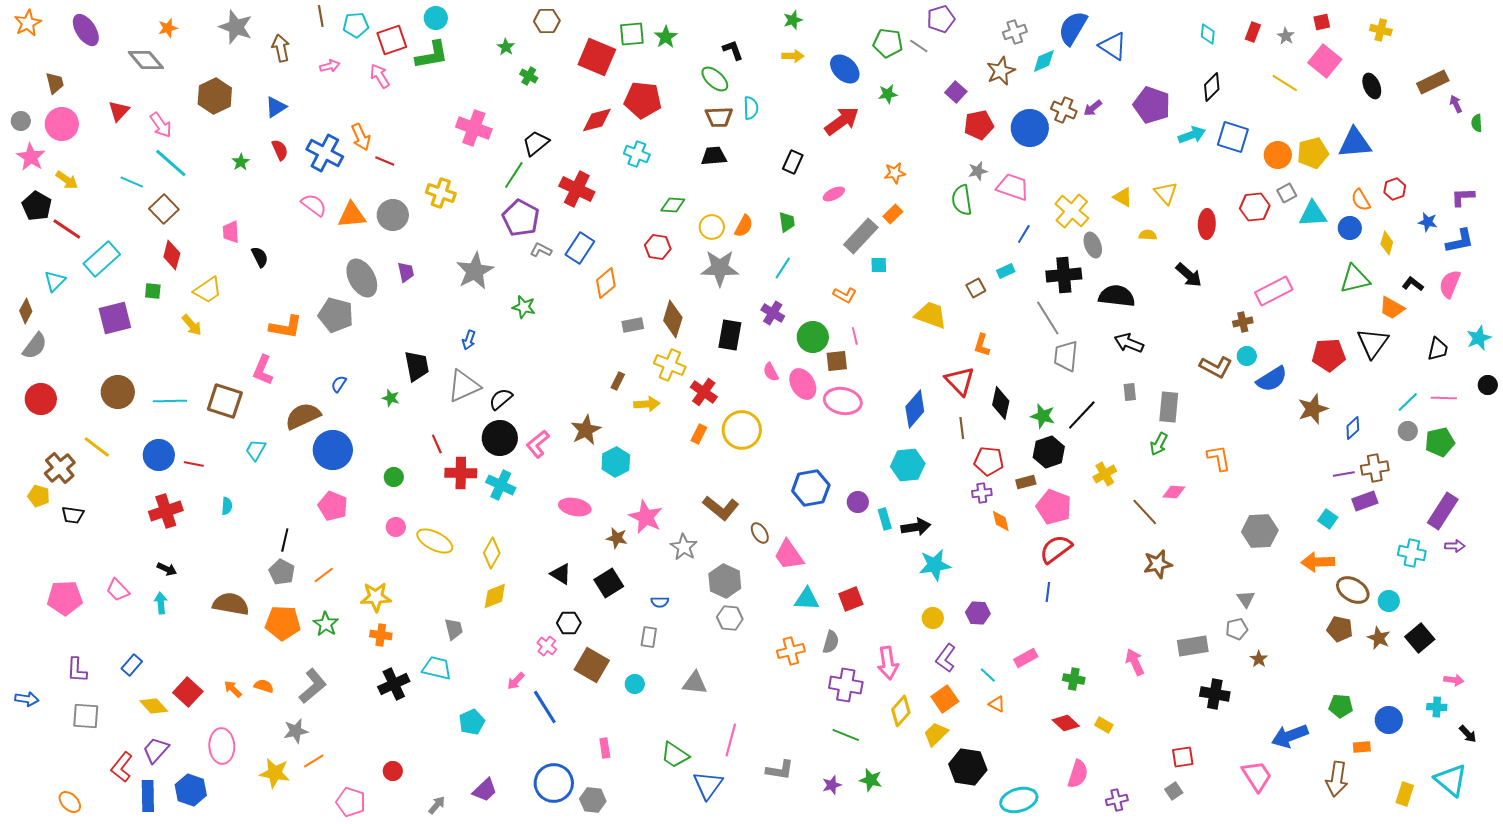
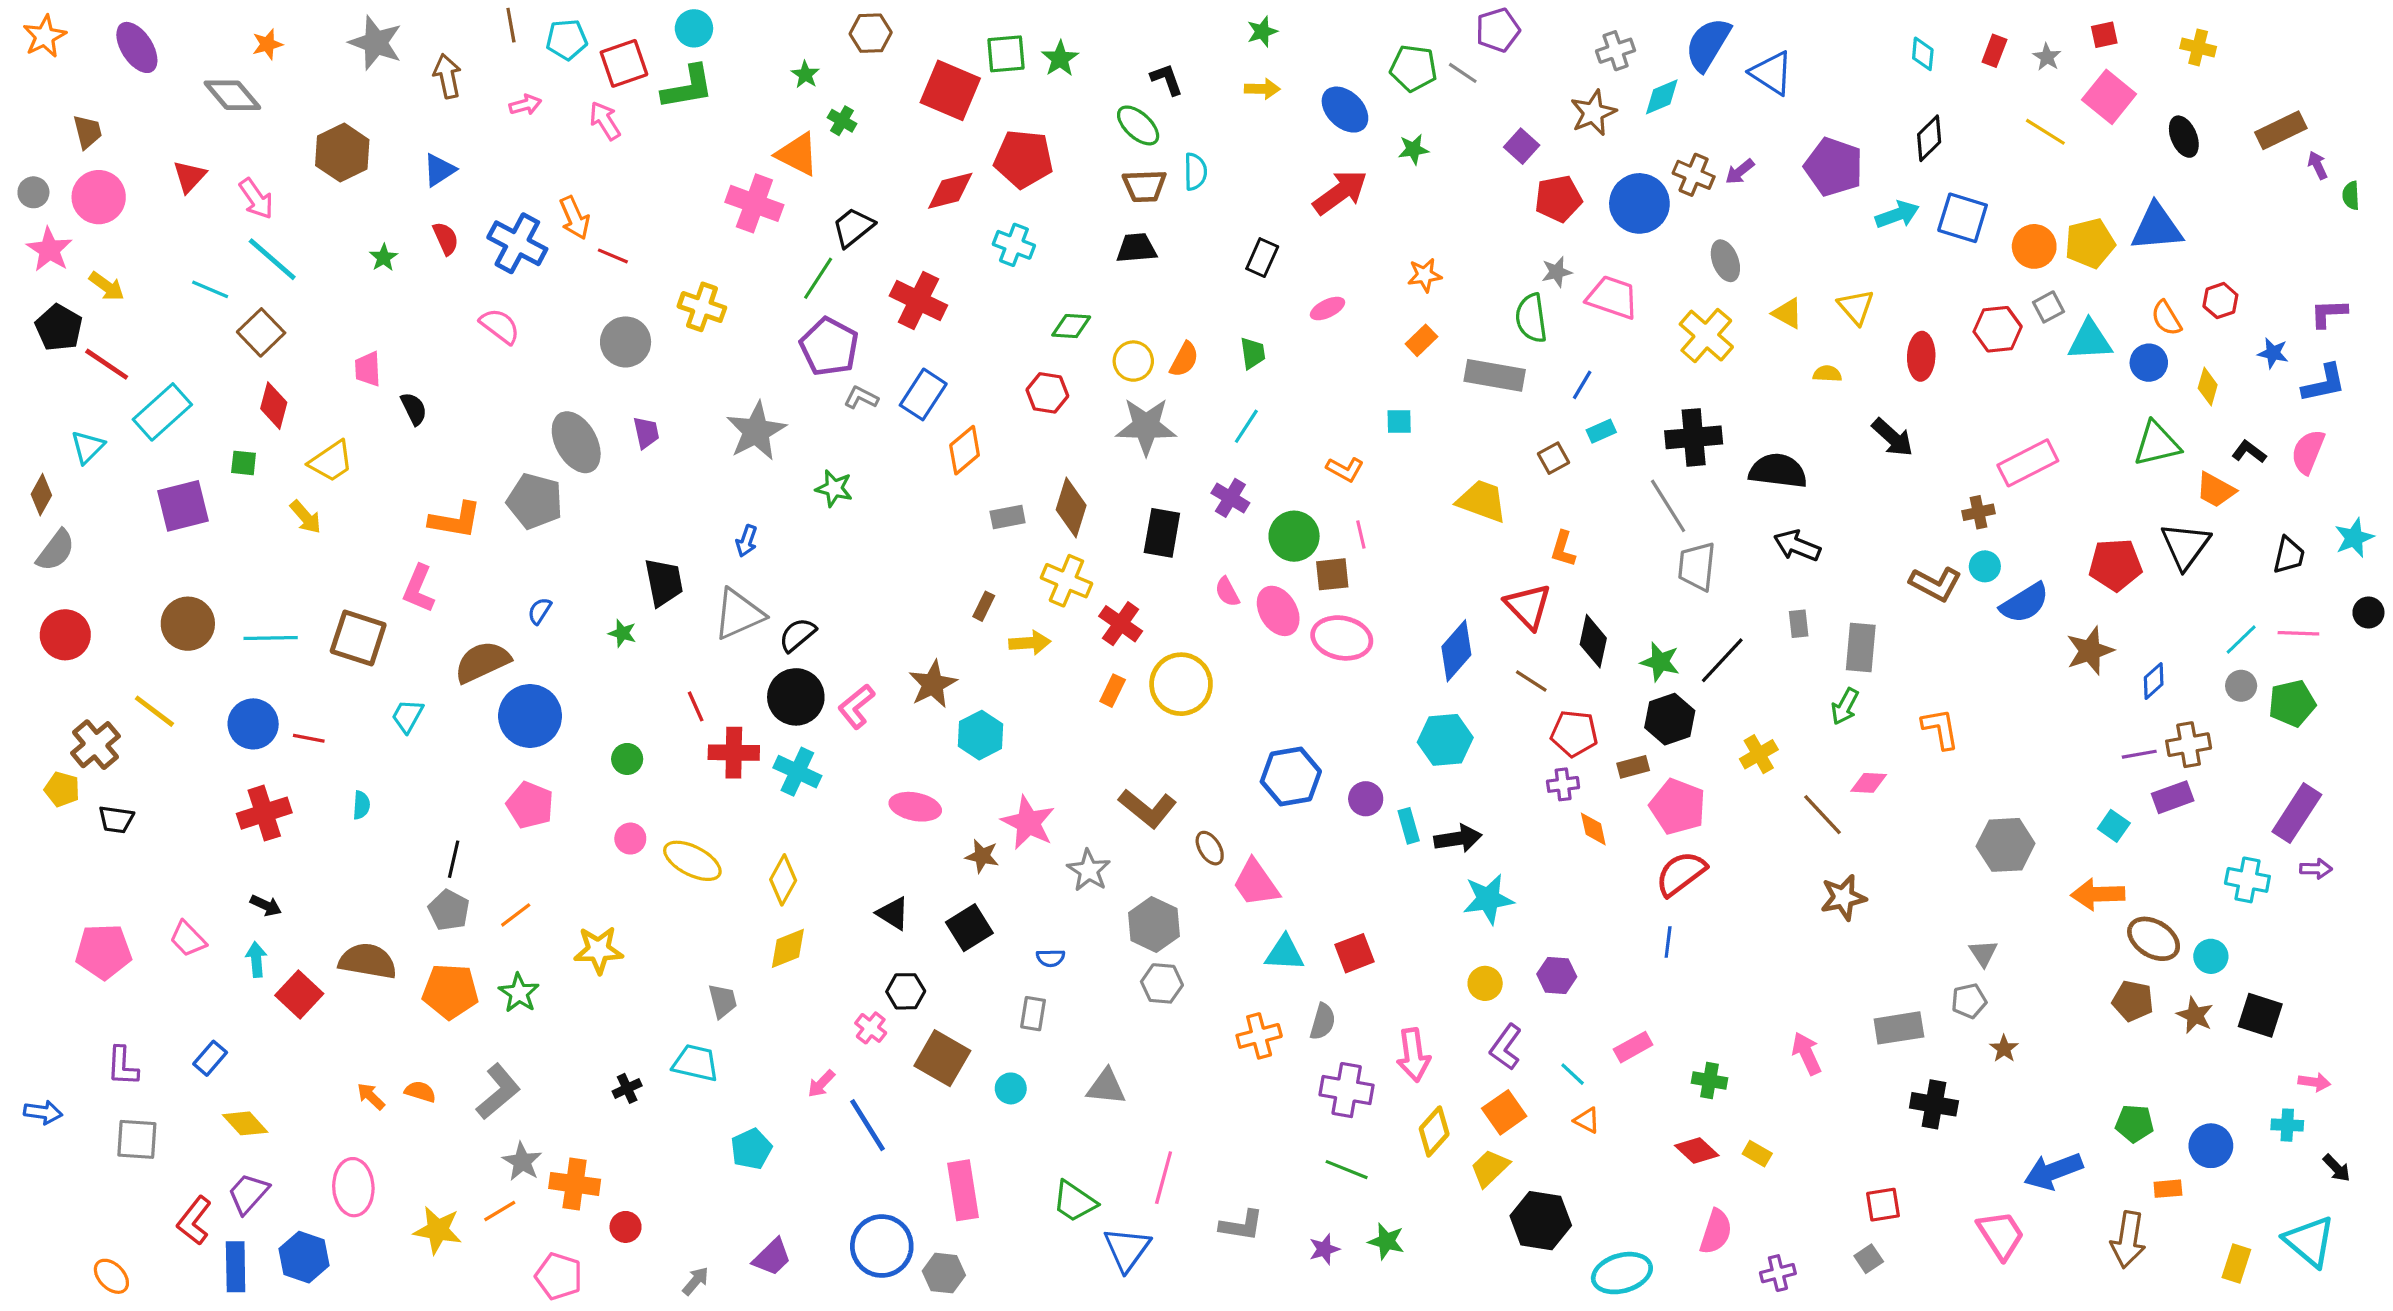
orange triangle: (352, 215) -> (797, 154), moved, turned 32
blue line: (1024, 234) -> (1582, 385), moved
gray rectangle: (861, 236) -> (1495, 375), moved, turned 57
gray ellipse: (1093, 245) -> (1725, 261), moved
brown line: (962, 428) -> (1531, 681), turned -50
orange cross: (381, 635) -> (575, 1184), moved, size x1.4
black square: (1420, 638) -> (2260, 1015), turned -32
black cross: (394, 684) -> (627, 1088), size x0.6
red square: (188, 692) -> (299, 995), moved
gray star: (296, 731) -> (522, 1162), moved, turned -30
pink rectangle: (605, 748) -> (963, 1190), size x1.8

